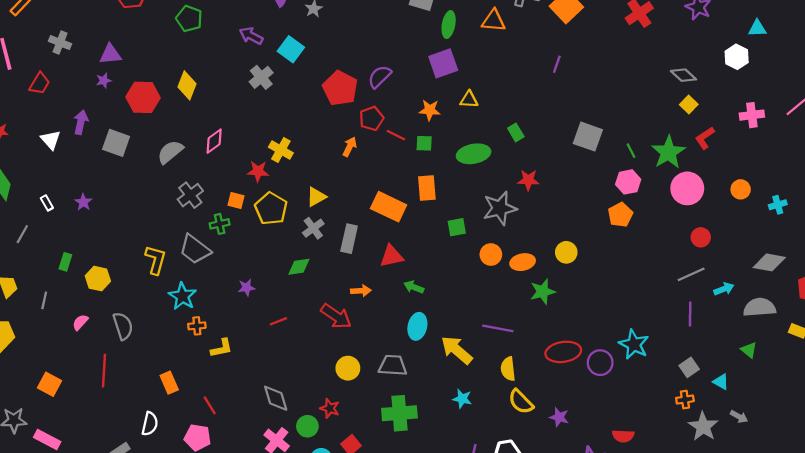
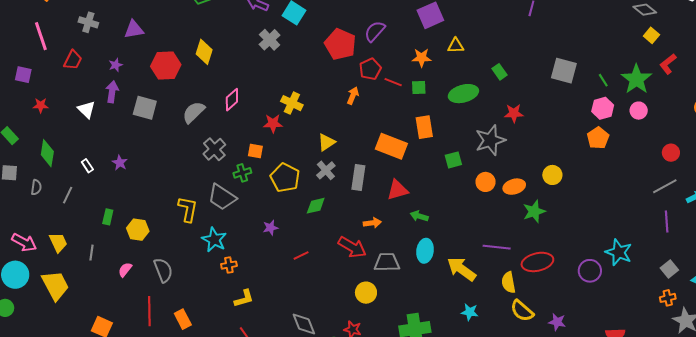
purple star: (104, 81) -> (116, 65), moved
pink circle: (687, 188) -> (639, 111), moved, size x0.6
yellow pentagon: (271, 209) -> (285, 178), moved
yellow L-shape: (222, 348) -> (244, 299), moved
red ellipse: (563, 352) -> (537, 262), moved
gray trapezoid: (393, 365) -> (387, 262), moved
orange rectangle: (169, 383) -> (183, 319), moved

